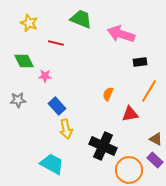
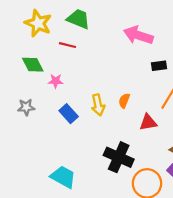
green trapezoid: (81, 19) -> (78, 19), moved
yellow star: (29, 23) -> (38, 23), size x1.4
yellow arrow: (66, 129) -> (98, 105), moved

